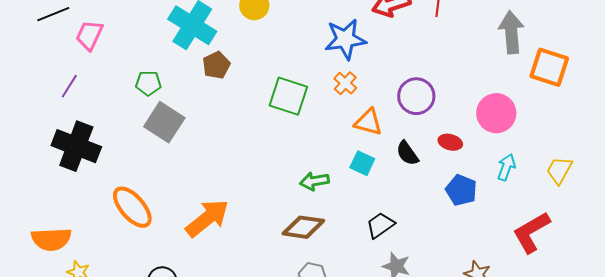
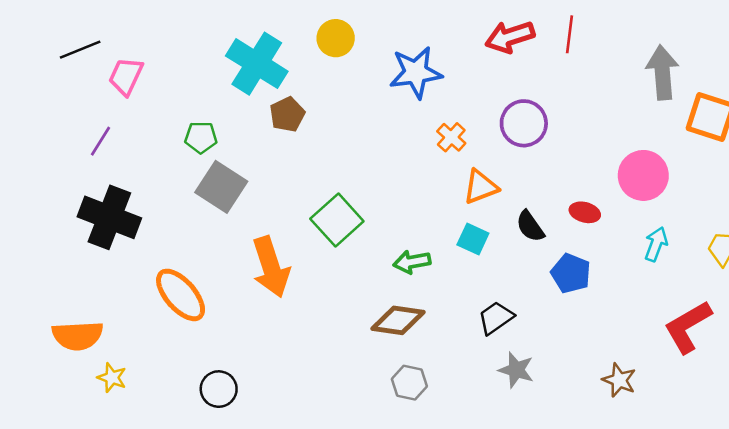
blue star: (345, 39) -> (416, 72), moved
green square: (288, 96) -> (337, 220), moved, turned 30
purple circle: (416, 96) -> (524, 123), moved
orange triangle: (368, 122) -> (481, 187), turned -36
blue pentagon: (461, 190) -> (571, 273), moved
orange arrow: (207, 218) -> (271, 267), moved, turned 111

